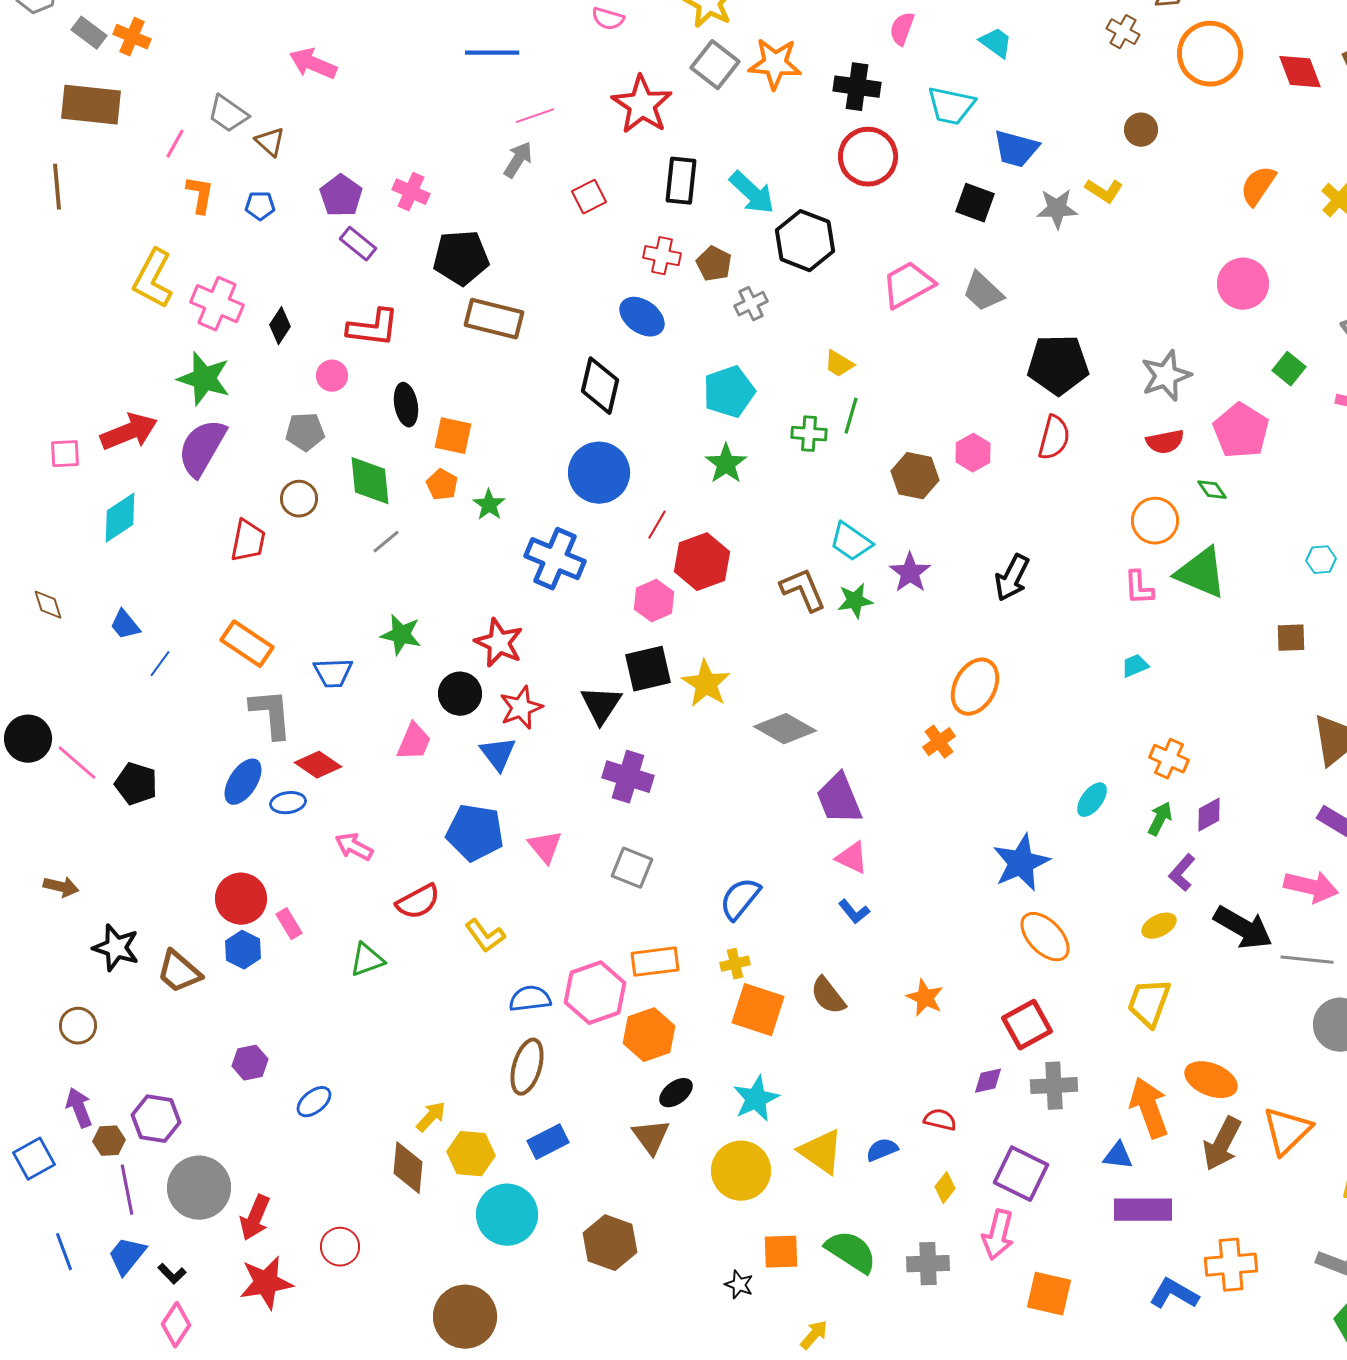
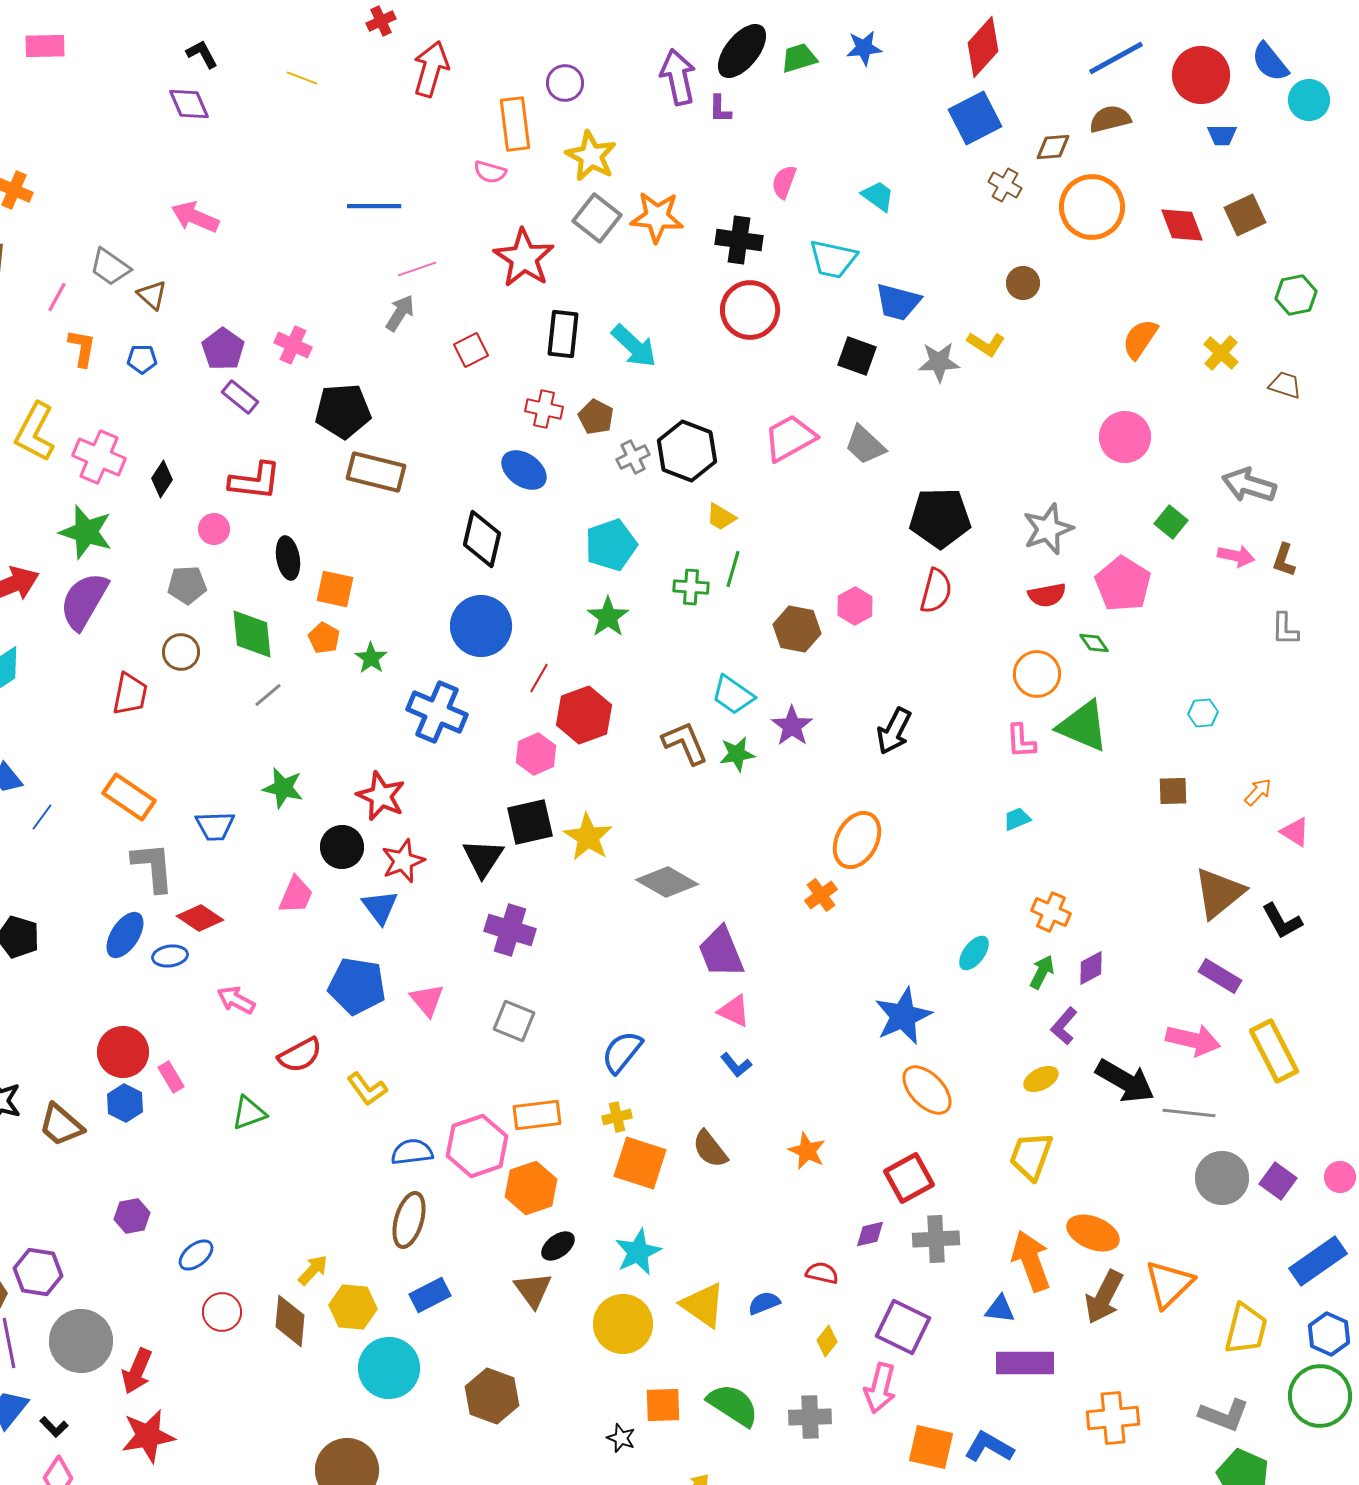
black hexagon: (805, 241) -> (687, 451), moved
red circle: (340, 1247) -> (222, 1312), moved
blue L-shape: (1174, 1294) -> (989, 1447), moved

